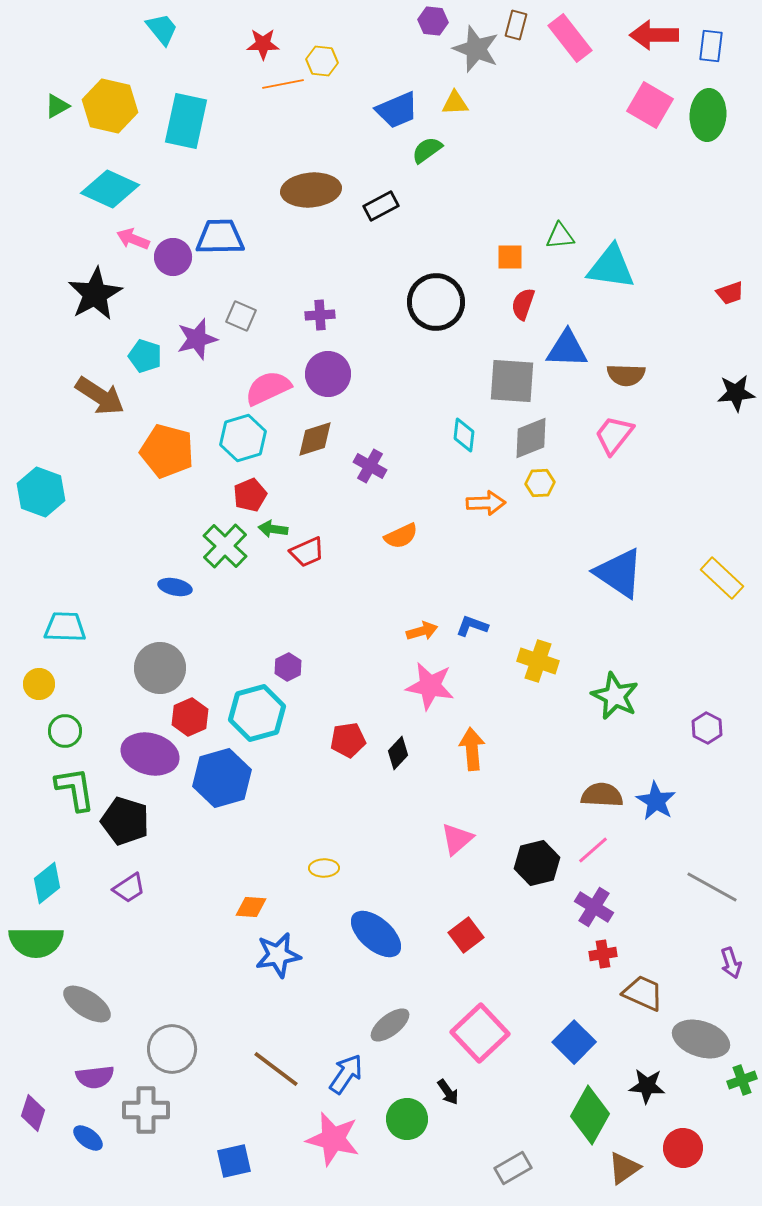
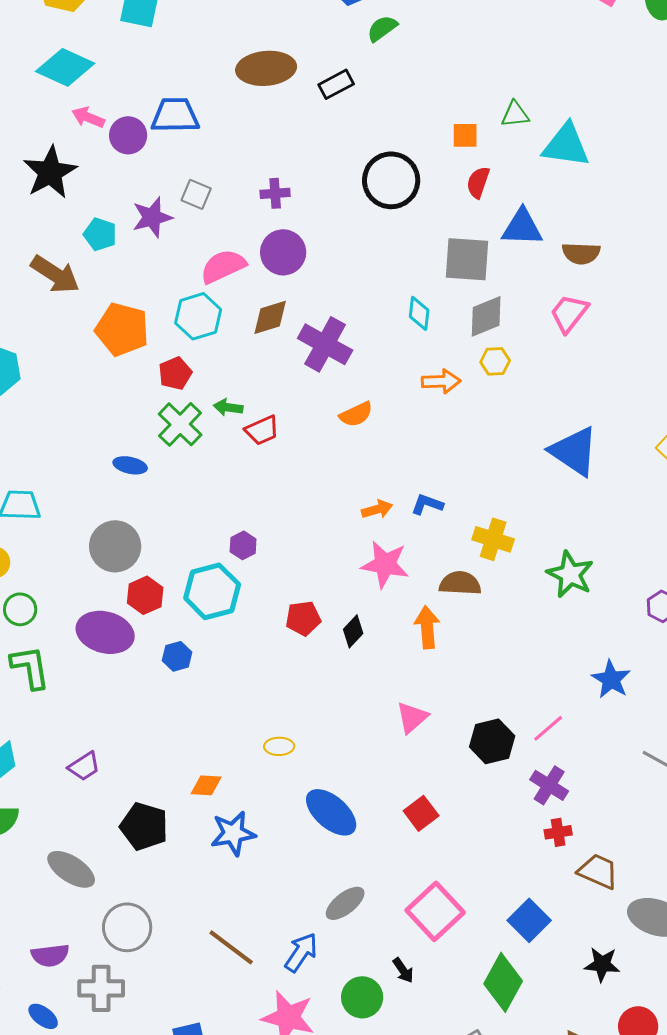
purple cross: (370, 466) -> (325, 344), size x1.6
red pentagon: (250, 495) -> (175, 373), moved
blue hexagon: (222, 778) -> (177, 656), size x0.5
brown semicircle: (602, 795) -> (460, 583), moved
black pentagon: (125, 821) -> (144, 826), moved
gray ellipse: (87, 1004) -> (71, 869), moved
green diamond: (590, 1115) -> (503, 982), moved

